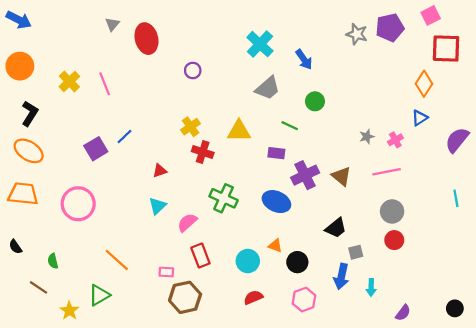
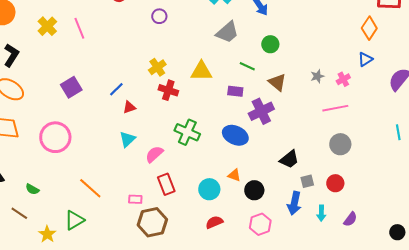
blue line: (124, 137) -> (116, 89), moved
brown triangle: (341, 176) -> (277, 82), moved
red circle: (394, 240) -> (335, 183), moved
green semicircle: (53, 261) -> (32, 189), turned -48
purple semicircle: (403, 313) -> (350, 219), moved

